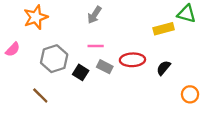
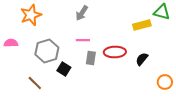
pink semicircle: (13, 49) -> (11, 43), turned -136
gray rectangle: (105, 67) -> (91, 58), turned 72
black square: (81, 72) -> (64, 69), moved

